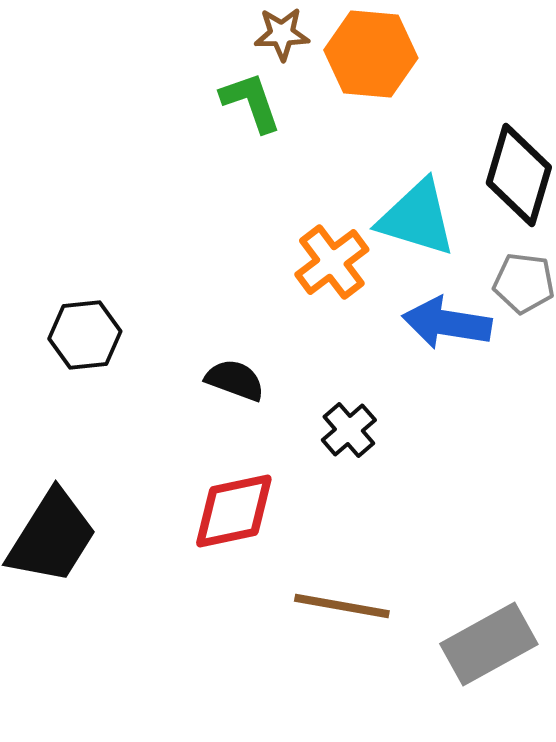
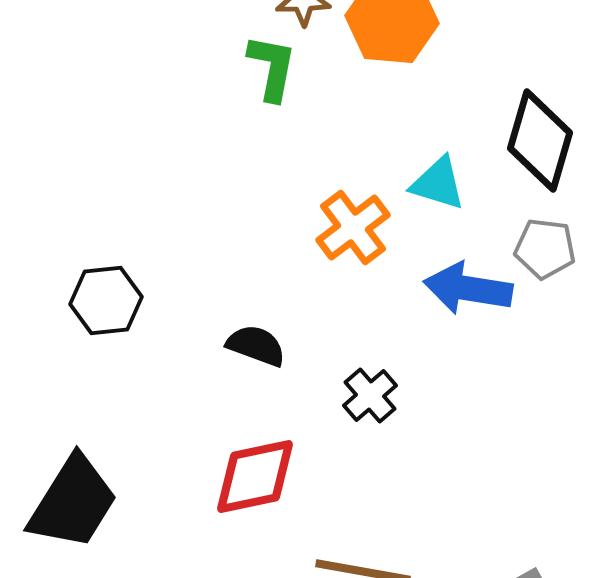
green L-shape: (251, 102) -> (272, 68), turned 30
cyan triangle: (417, 218) -> (438, 184), size x0.7

